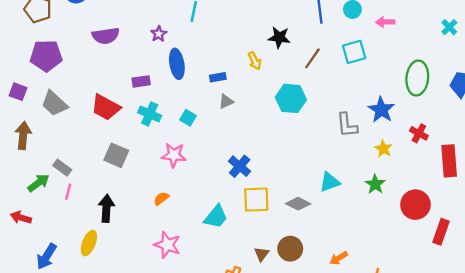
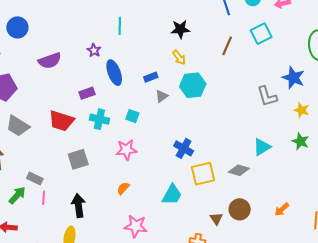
black star: (279, 37) -> (180, 29), moved
cyan hexagon: (291, 98) -> (193, 85), moved
gray square: (116, 155) -> (78, 159), turned -30

